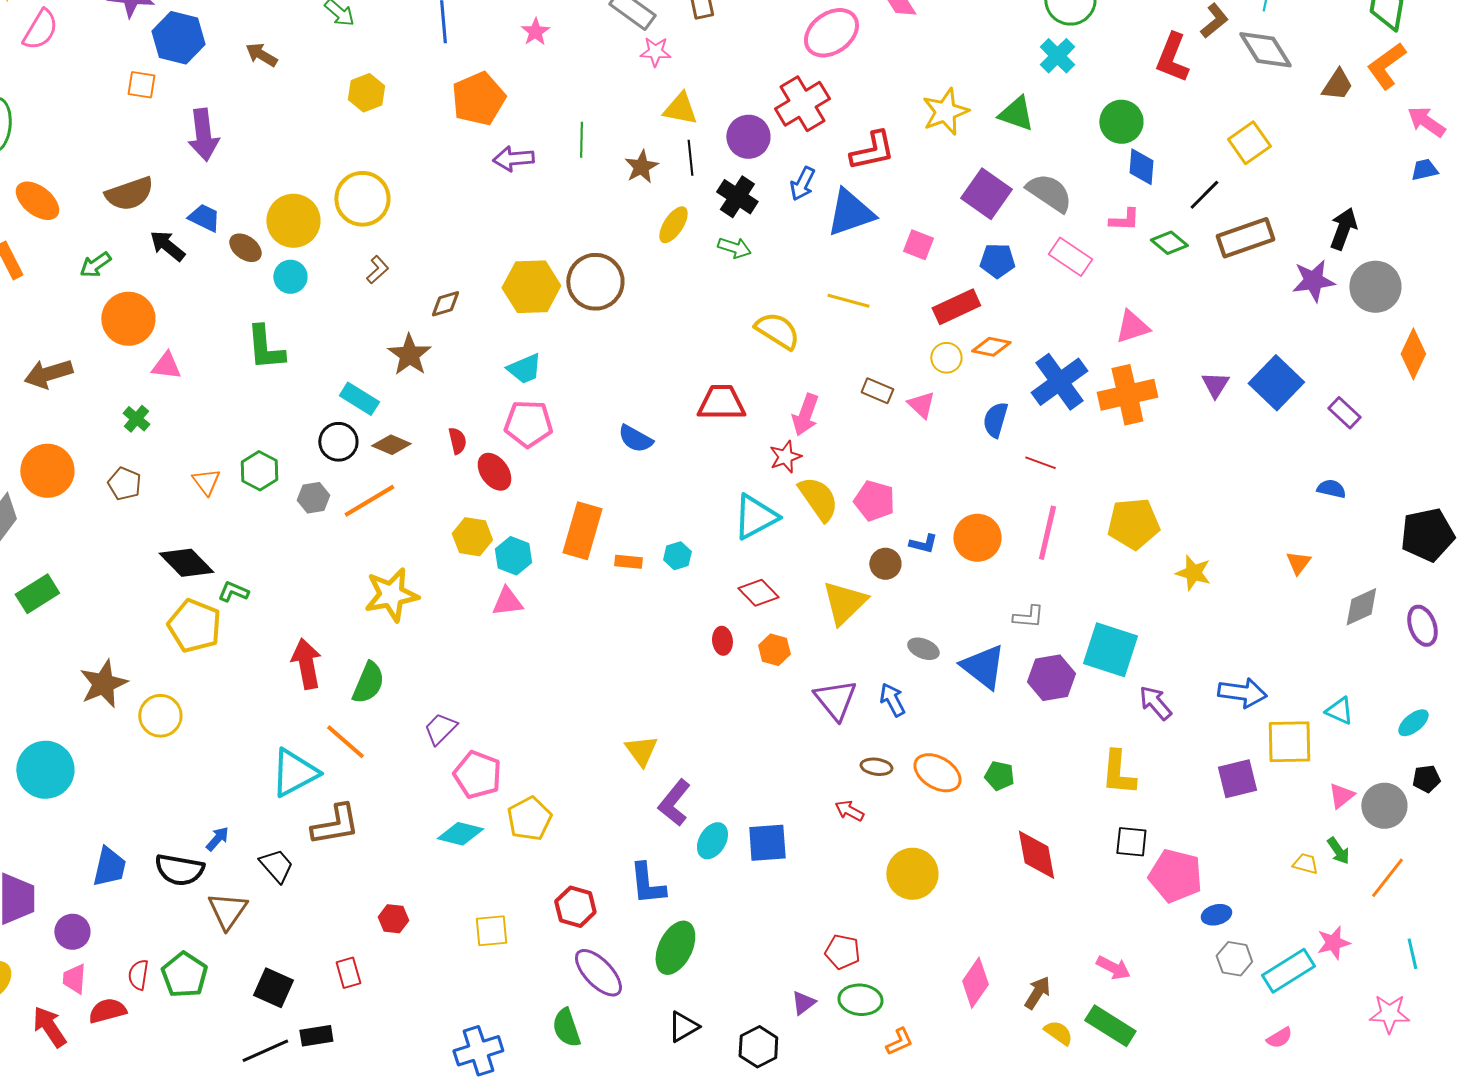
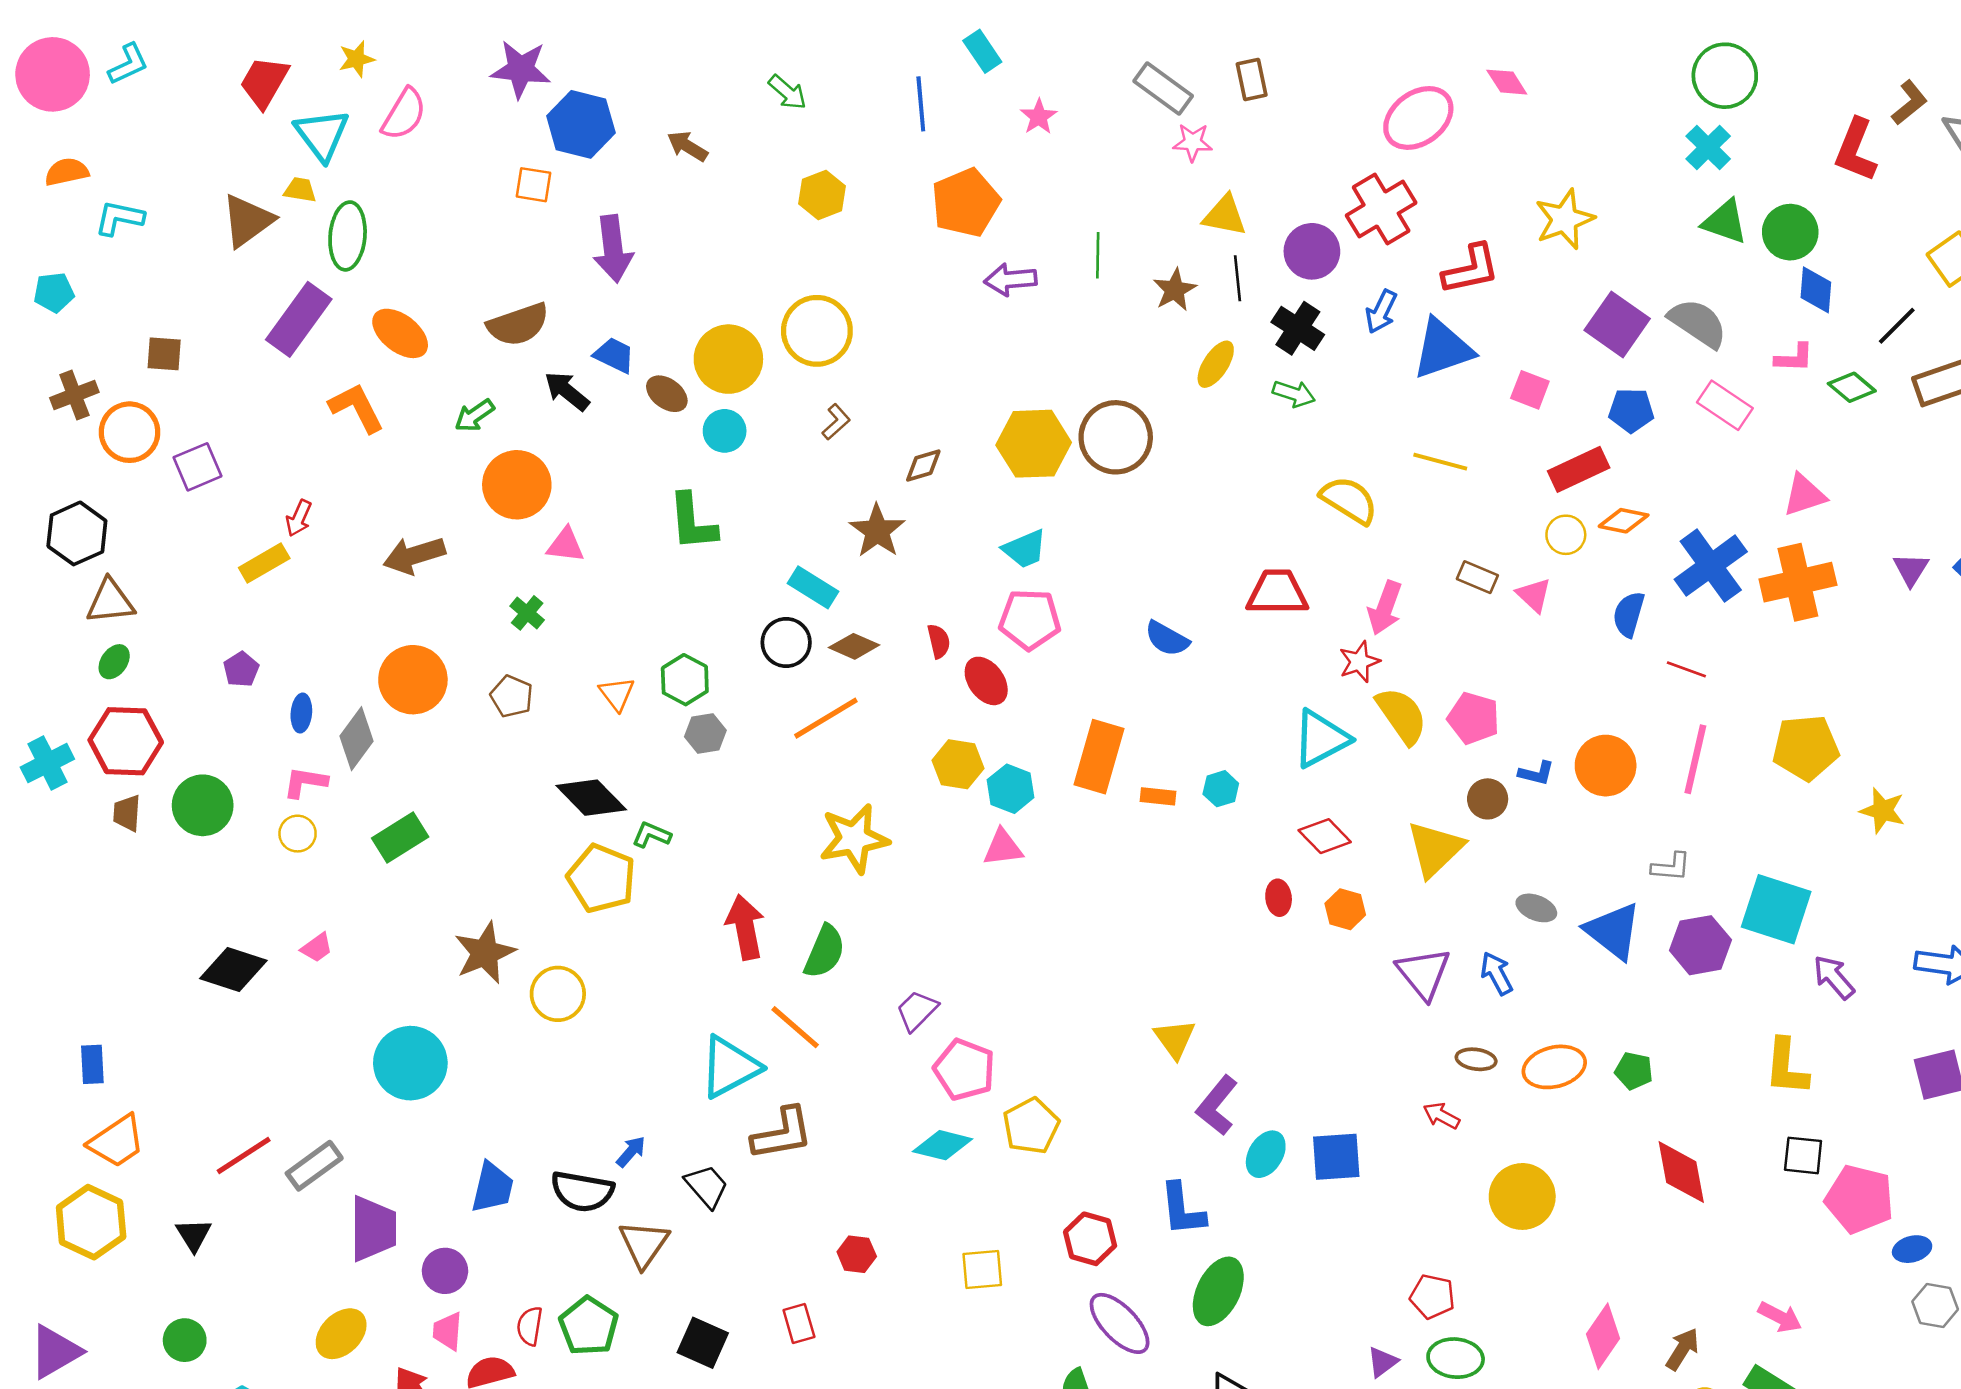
green triangle: (1016, 114) -> (1725, 222), moved
gray hexagon: (313, 498) -> (705, 734), moved
orange ellipse: (937, 773) -> (1554, 1067), turned -45

